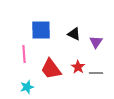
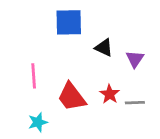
blue square: (41, 30) -> (69, 22), moved

